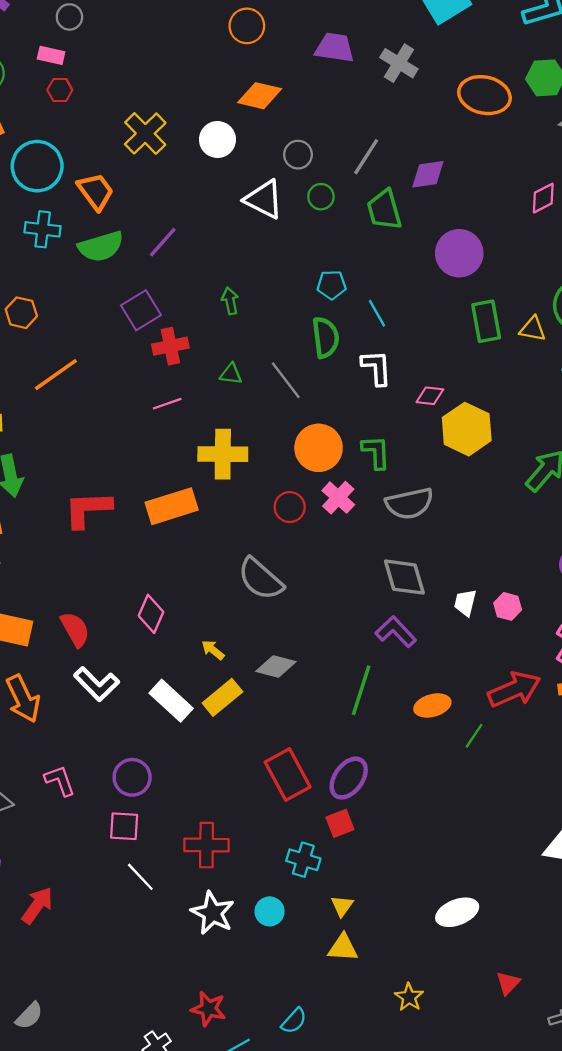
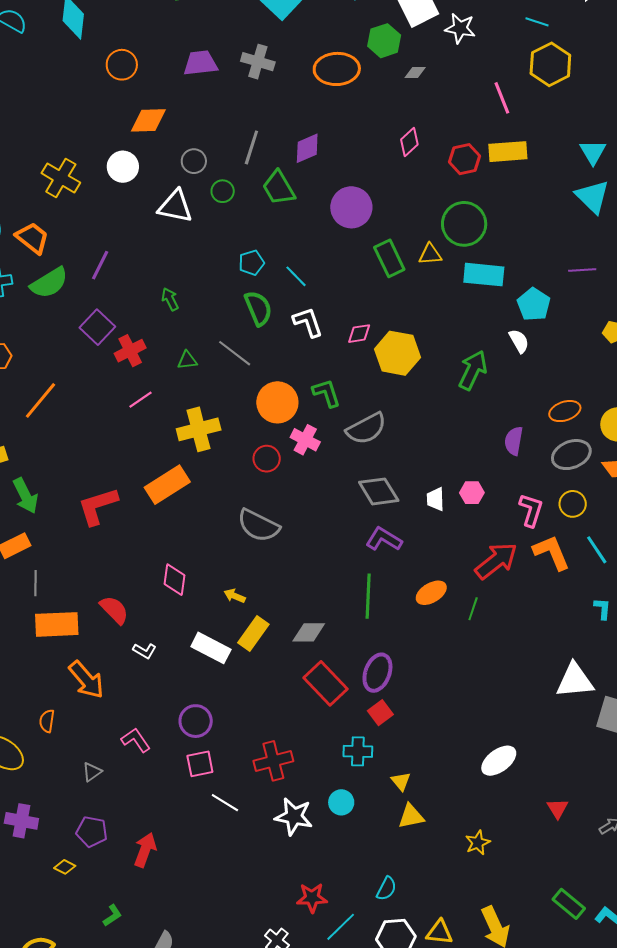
gray diamond: (276, 667) -> (309, 632), moved
white L-shape: (97, 684) -> (145, 651), size x0.6
yellow star: (409, 997) -> (478, 843), turned 30

